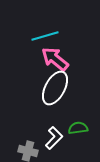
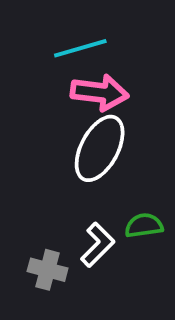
pink arrow: (55, 59) -> (100, 93), turned 148

